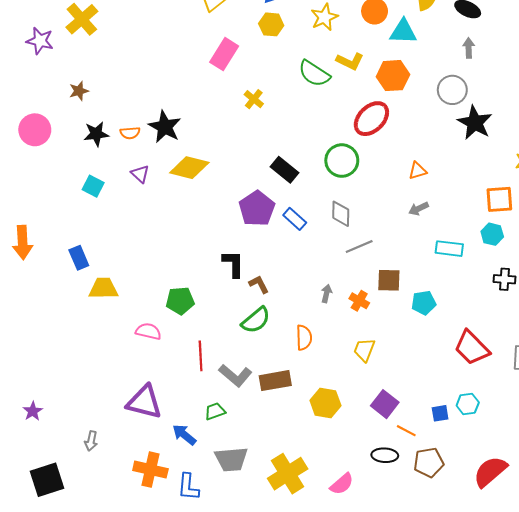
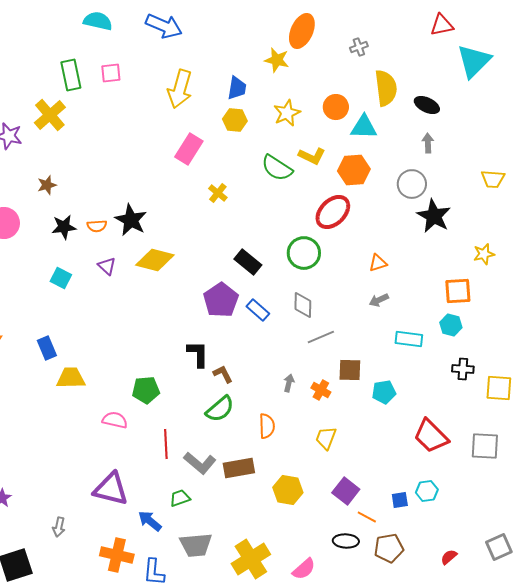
red semicircle: (490, 472) -> (449, 557), size x0.5

